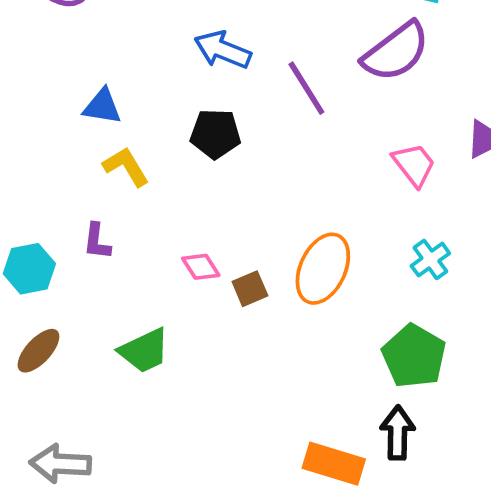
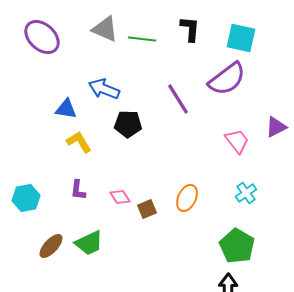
blue arrow: (223, 50) -> (104, 89), moved
purple L-shape: (97, 241) -> (78, 190), moved
orange ellipse: (323, 269) -> (187, 198), size x0.7
brown ellipse: (38, 351) -> (51, 246), moved

